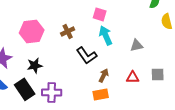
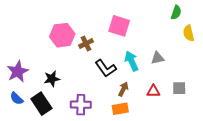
pink square: (100, 14) -> (119, 26), size x1.5
pink hexagon: (32, 31) -> (62, 35), moved
cyan arrow: (106, 35) -> (132, 61), moved
purple cross: (52, 92) -> (81, 105), moved

